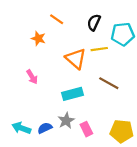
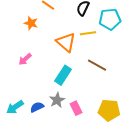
pink arrow: (32, 77) -> (25, 59), turned 80
cyan rectangle: (73, 94) -> (63, 75), turned -42
cyan arrow: (21, 128) -> (15, 107), turned -54

